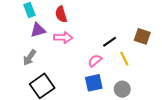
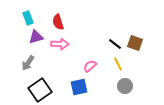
black line: (110, 42) -> (115, 44), moved, turned 72
blue square: (94, 83) -> (79, 87), moved
gray circle: (122, 89) -> (125, 86), moved

